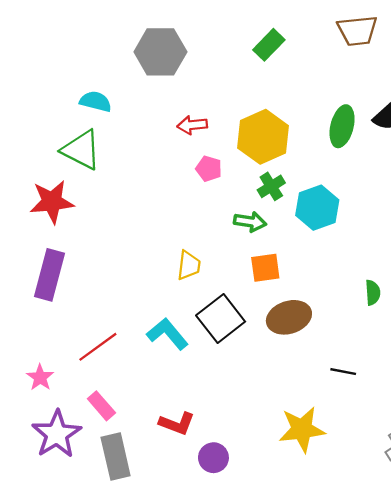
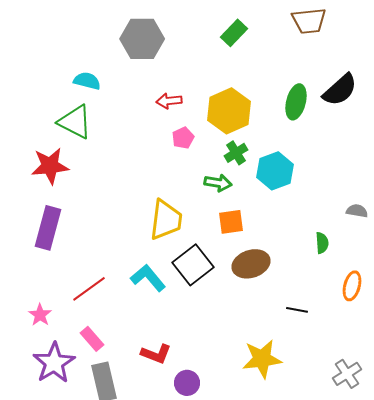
pink pentagon: (209, 169) -> (183, 138), turned 30
yellow trapezoid: (189, 265) -> (166, 220), size x1.6

